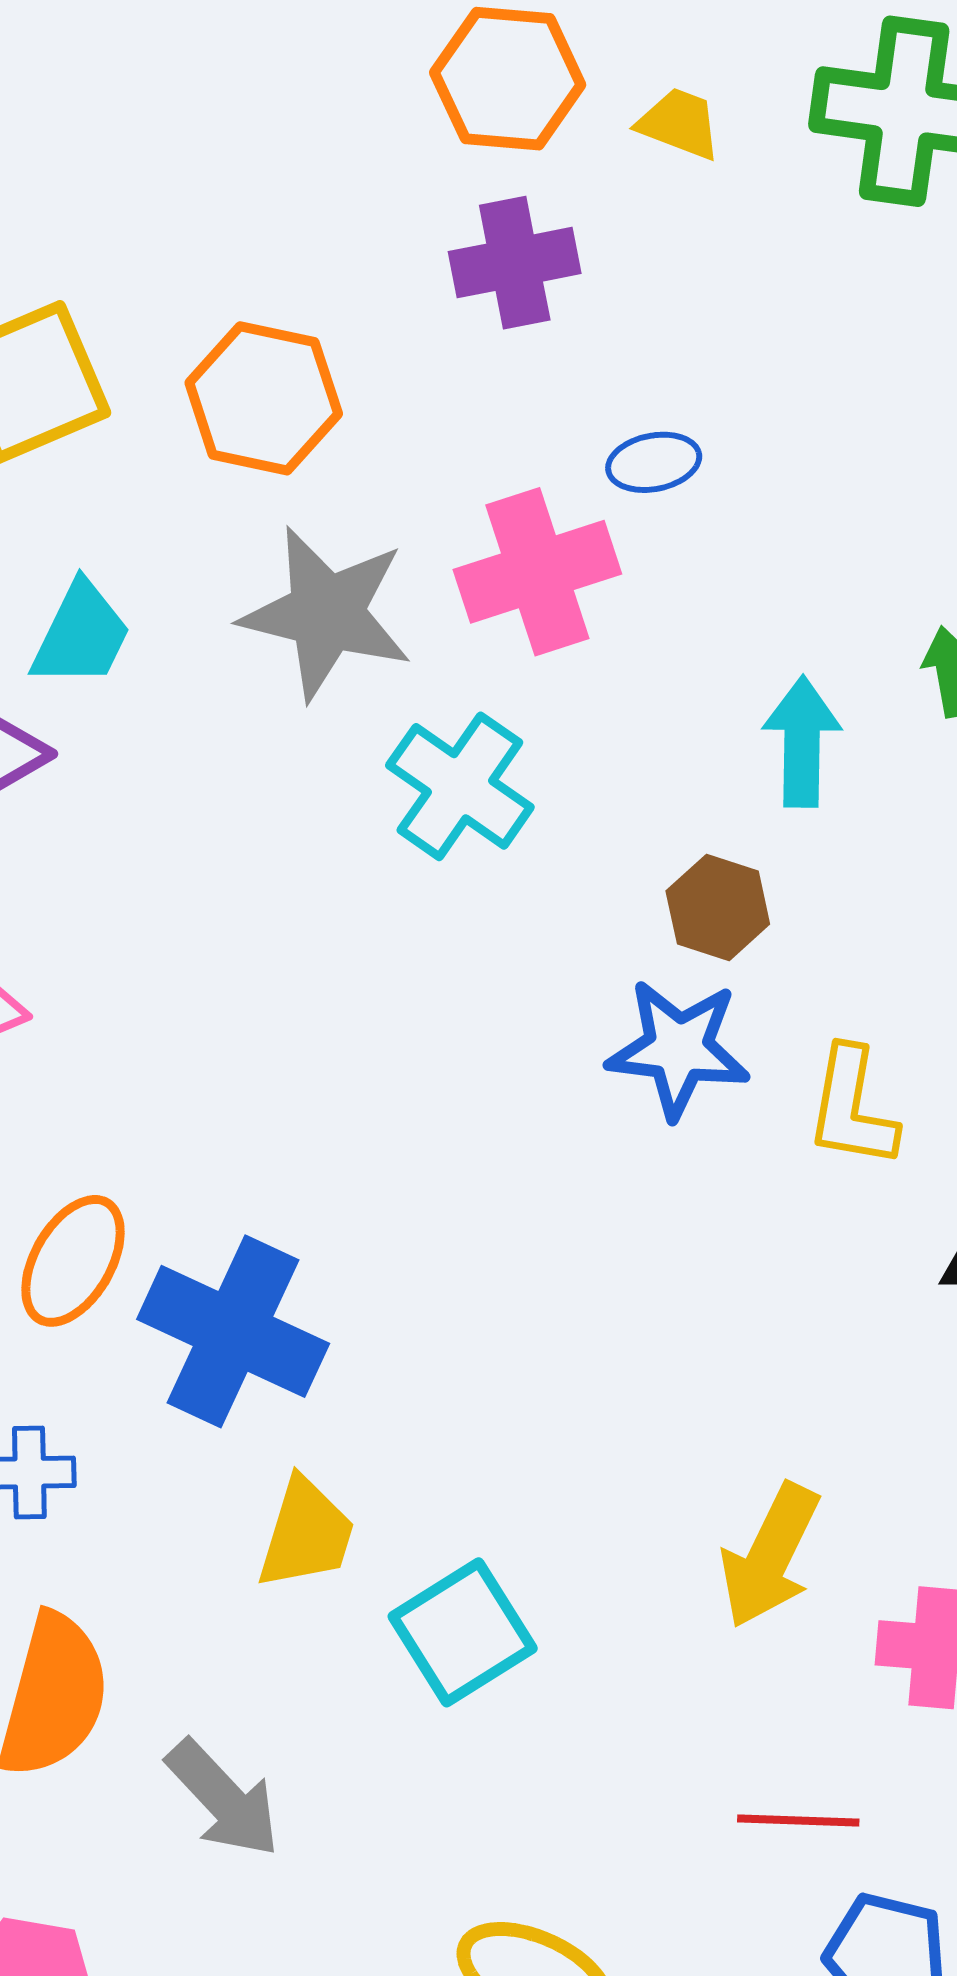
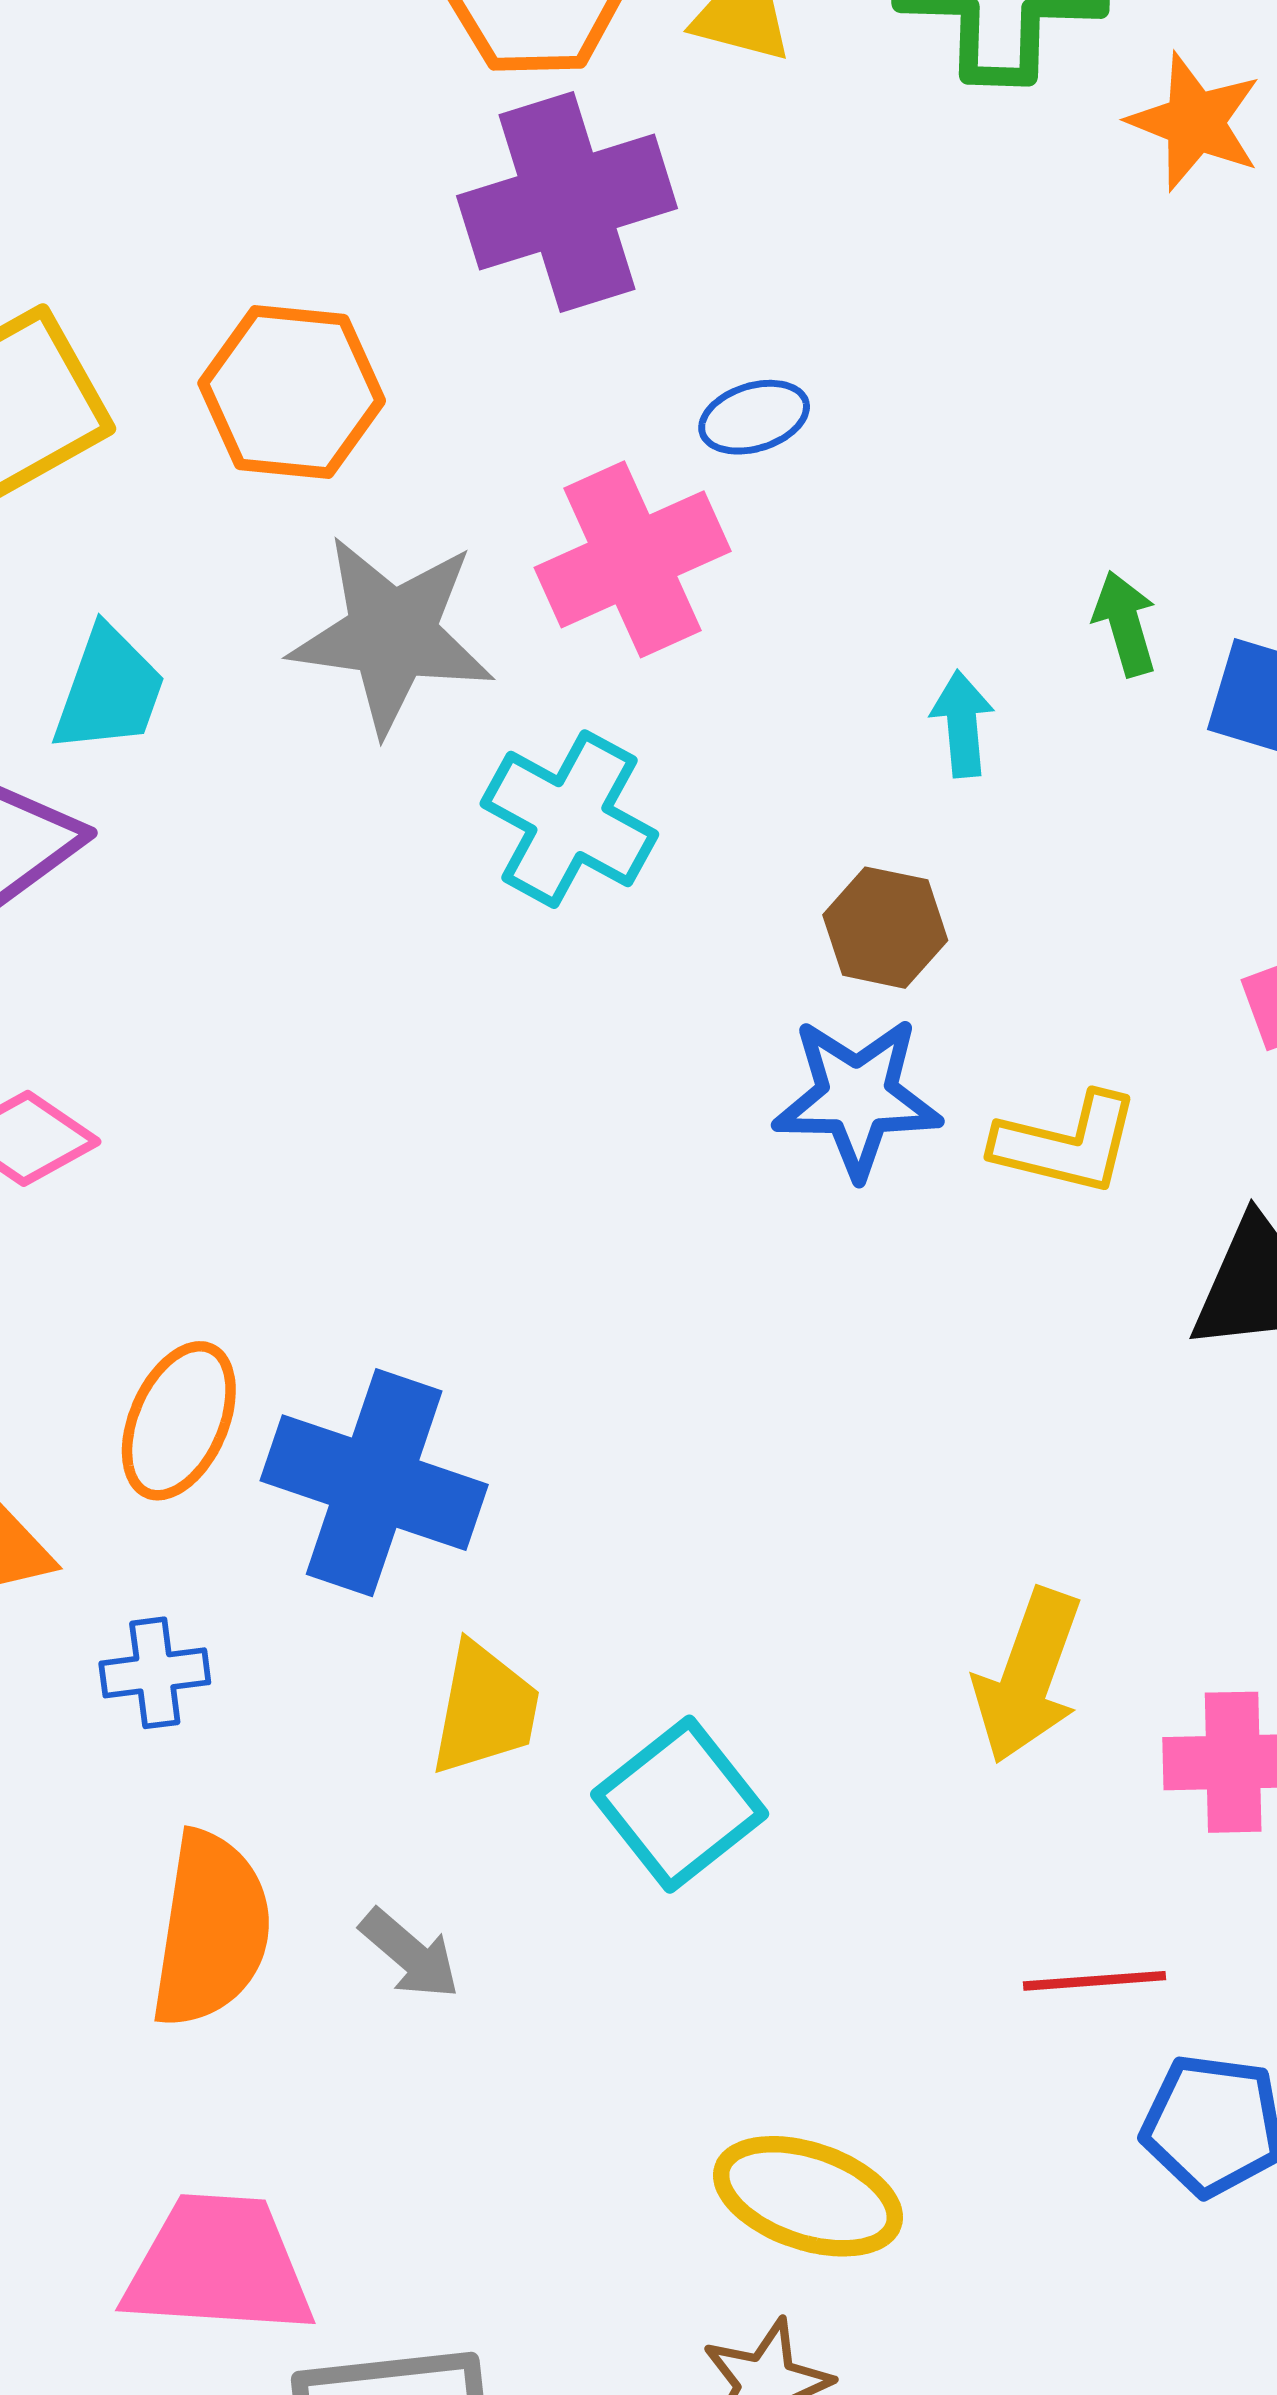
purple cross: (515, 263) -> (567, 202), size x1.4
cyan arrow: (802, 742) -> (962, 724), size x0.7
yellow L-shape: (852, 1108) -> (1067, 1144), turned -80
gray arrow: (223, 1799) -> (410, 1954), moved, size x0.7

